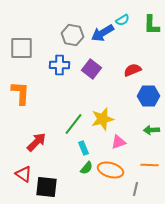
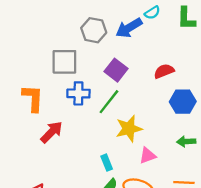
gray square: (22, 48) -> (64, 62), moved
blue cross: (60, 65) -> (78, 93), moved
green line: (74, 124) -> (109, 102), moved
red arrow: (36, 142) -> (52, 132), moved

